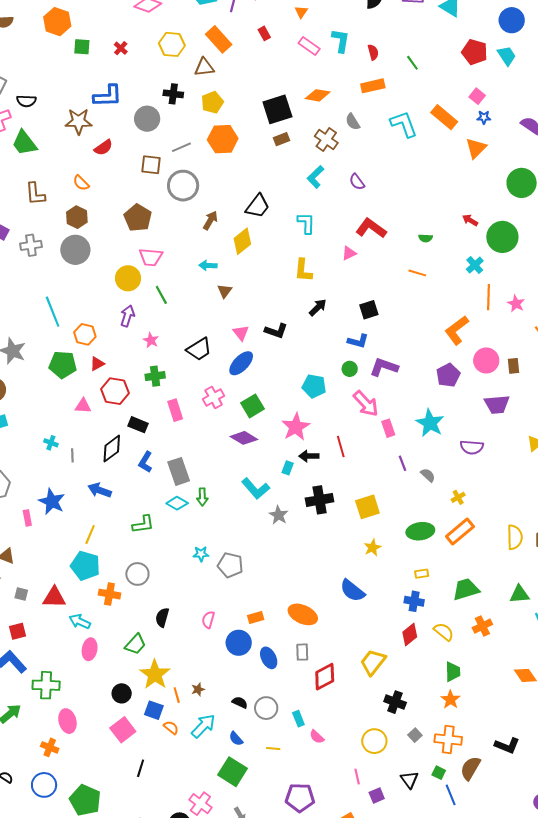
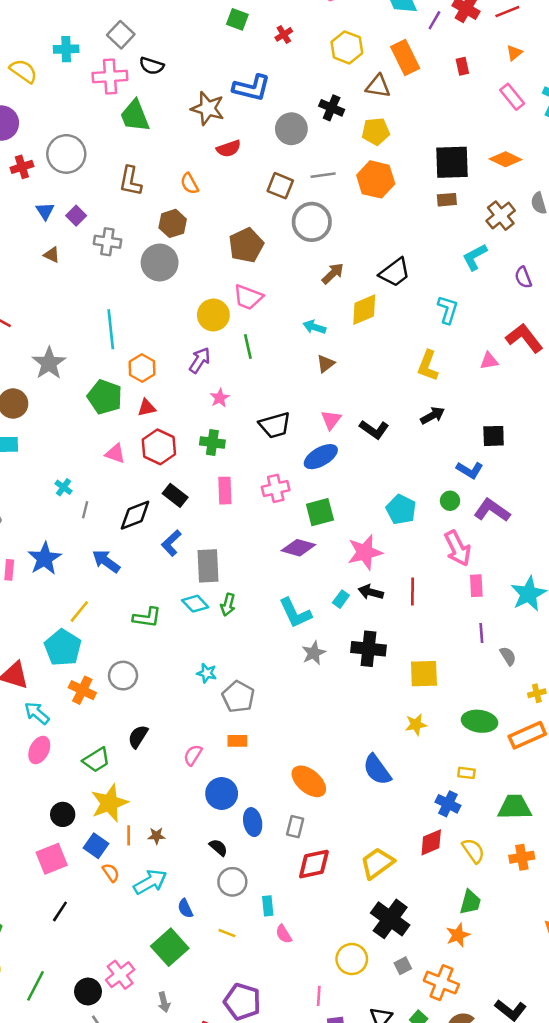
purple diamond: (244, 438) -> (298, 548), turned -32
orange rectangle: (256, 618) -> (237, 741), moved
black semicircle: (240, 702) -> (218, 847), moved
black cross: (395, 702) -> (390, 919), size x1.4

